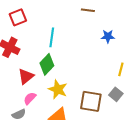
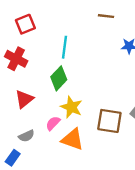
red triangle: (26, 76) -> (24, 99), moved
pink semicircle: (30, 98) -> (53, 123), moved

